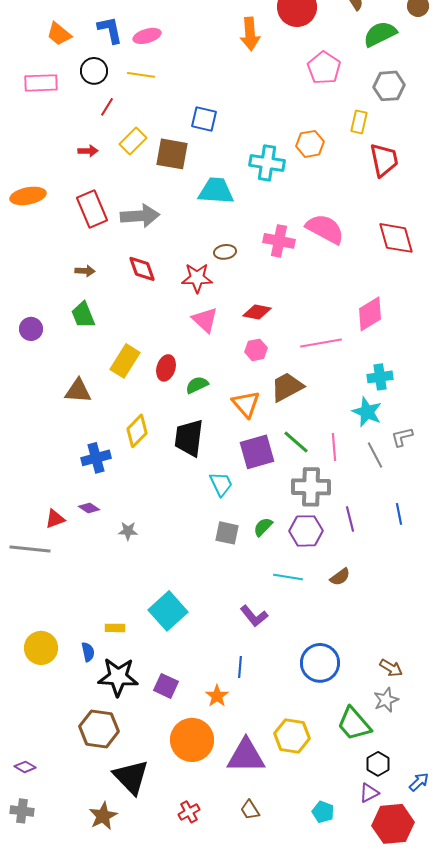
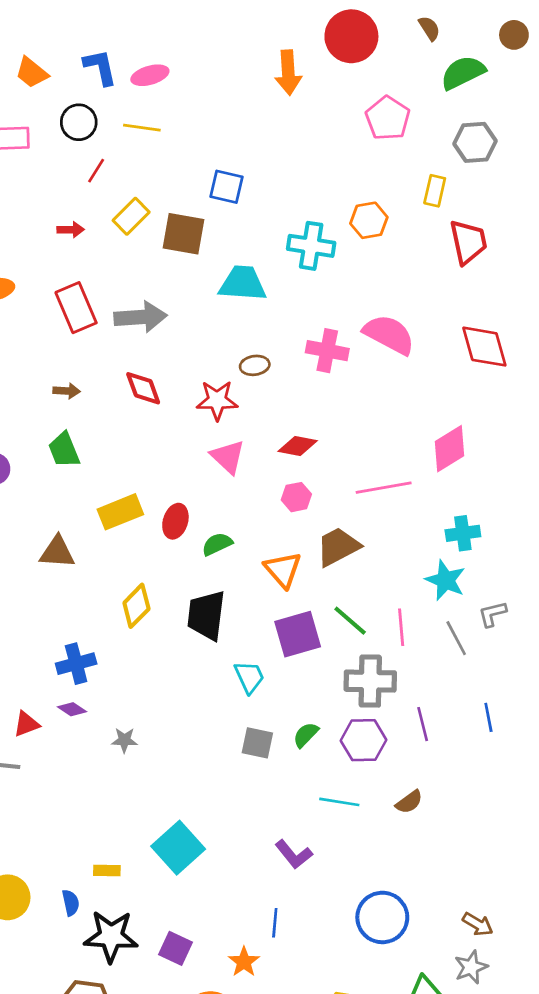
yellow rectangle: (125, 361) -> (120, 512), turned 36
blue cross: (96, 458) -> (76, 664), moved

